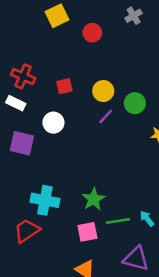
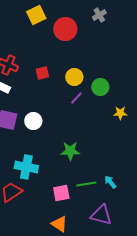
red circle: (92, 33) -> (65, 29), size x1.5
white circle: (53, 123) -> (33, 121), moved
green star: (94, 199) -> (70, 151), moved, turned 30

